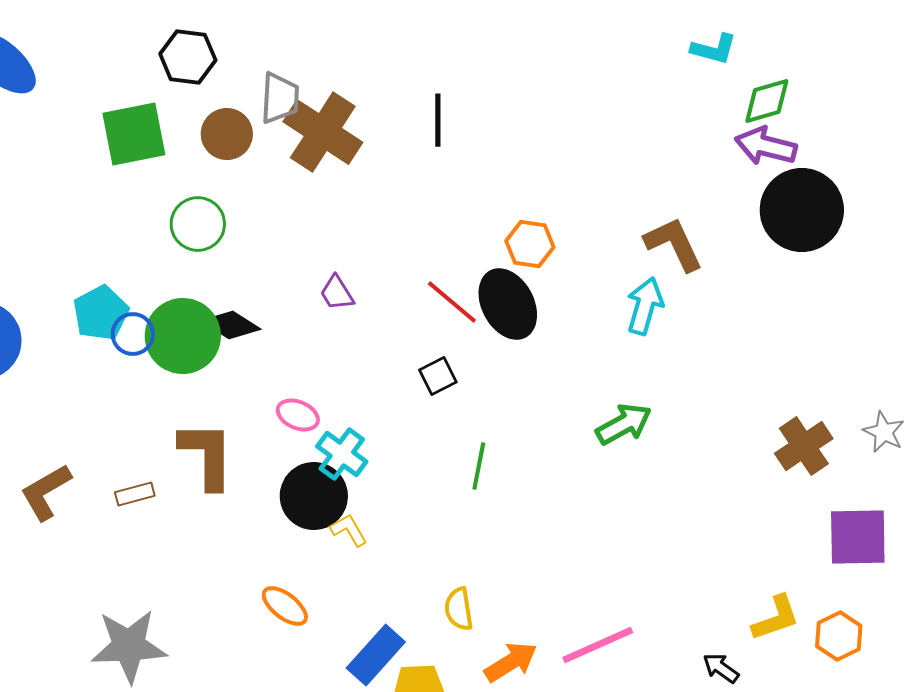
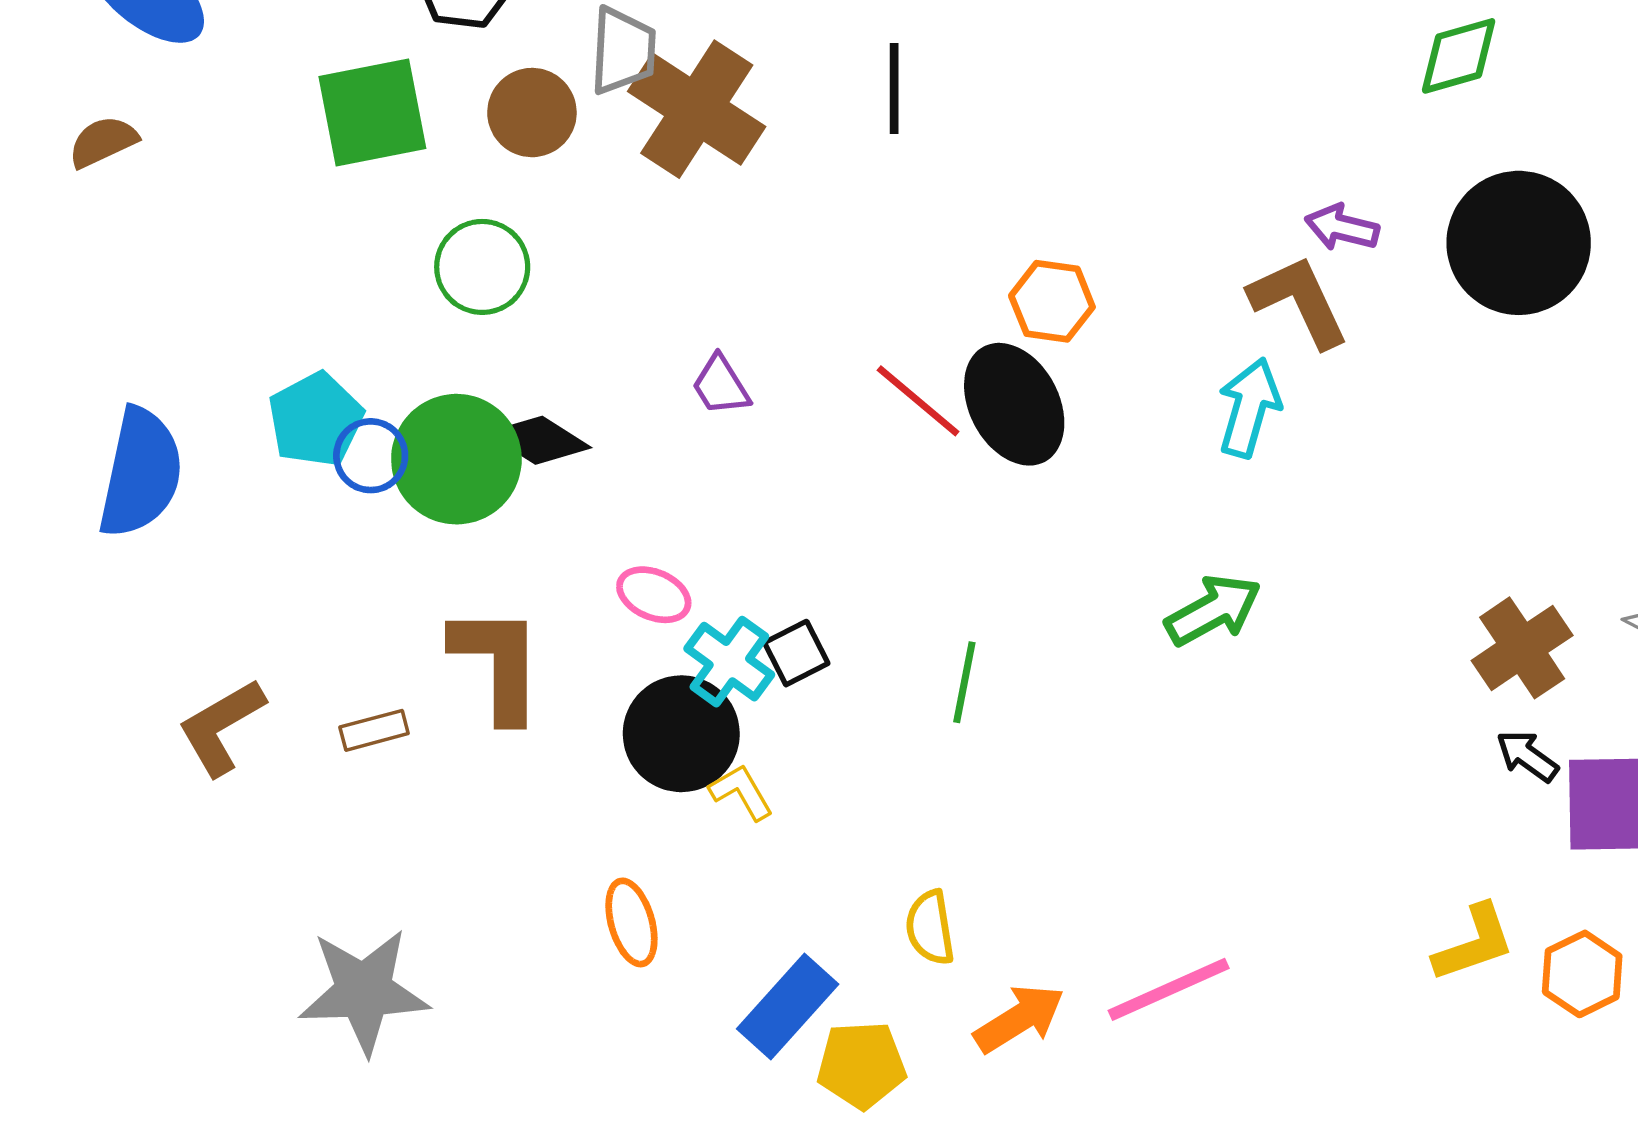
purple arrow: (766, 146) -> (1342, 227), moved, size x0.7
black square: (438, 376) -> (796, 653), moved
orange ellipse: (285, 606) -> (631, 922), turned 36
black arrow: (721, 668) -> (1527, 756), moved

